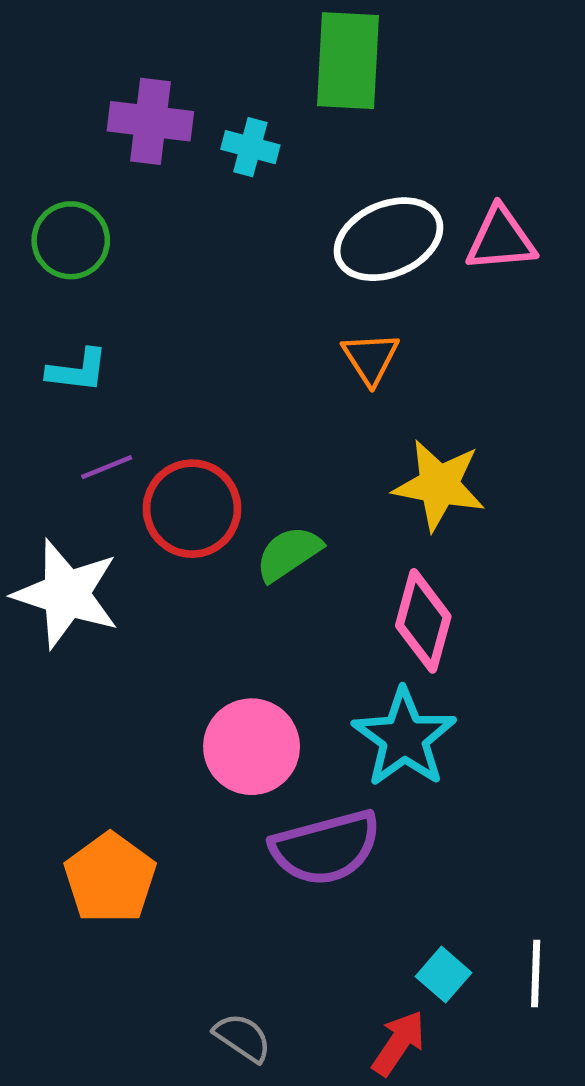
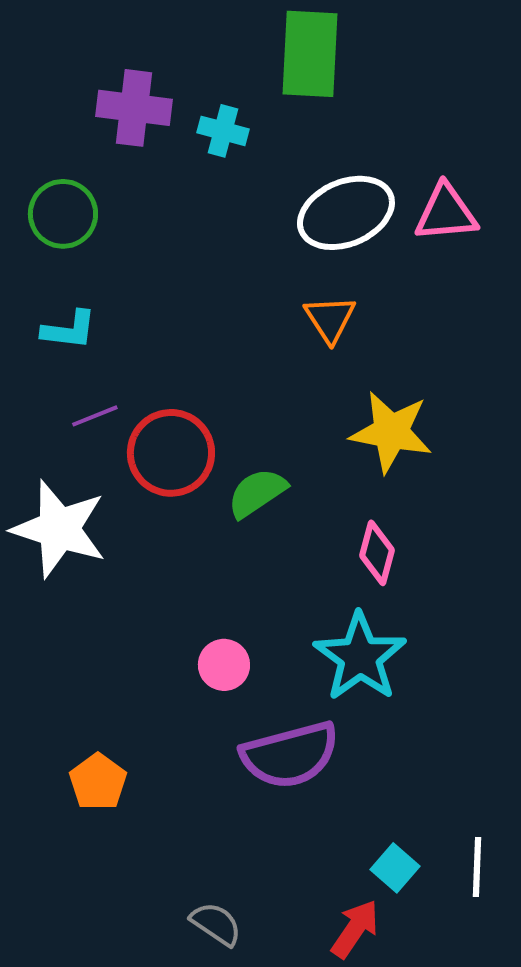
pink diamond: (423, 621) -> (377, 553), size x0.7
pink circle: (252, 747) -> (224, 665), size x0.6
orange pentagon: (110, 878) -> (98, 782), size x0.7

